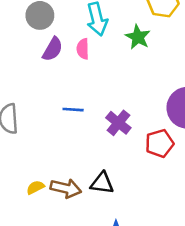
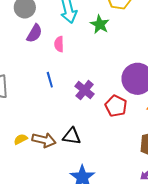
pink semicircle: (83, 49) -> (59, 44), moved
blue line: (73, 110) -> (50, 80), turned 70
red pentagon: (160, 143) -> (116, 106), turned -30

